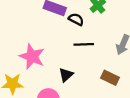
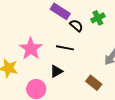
black line: (84, 44) -> (65, 48), moved

